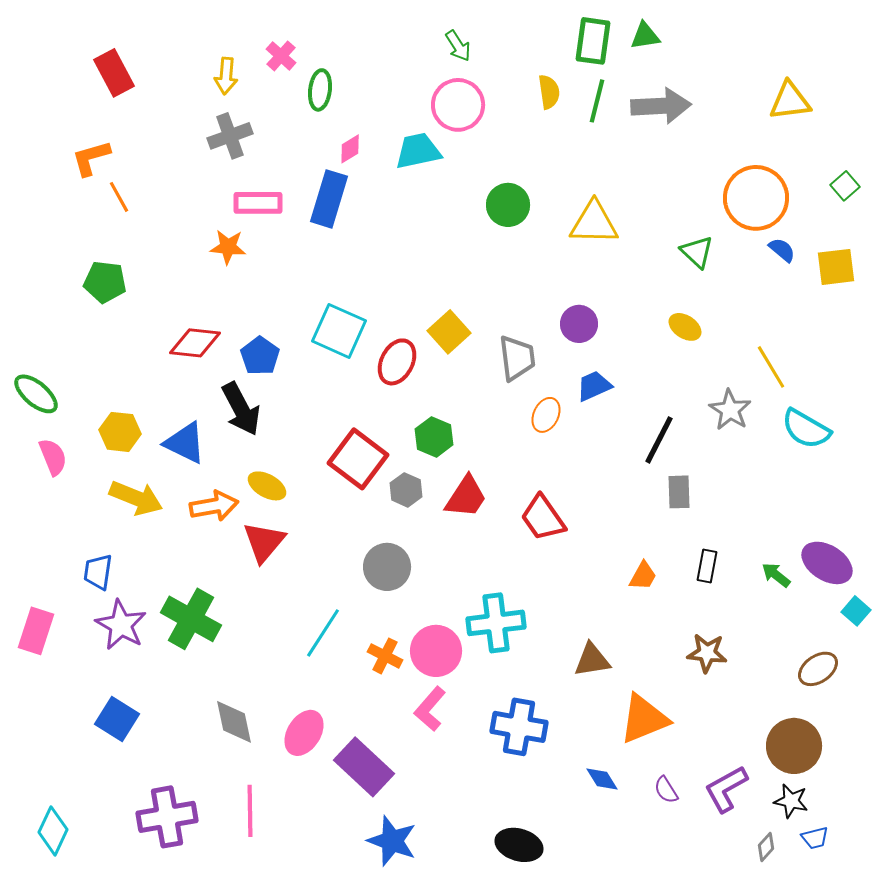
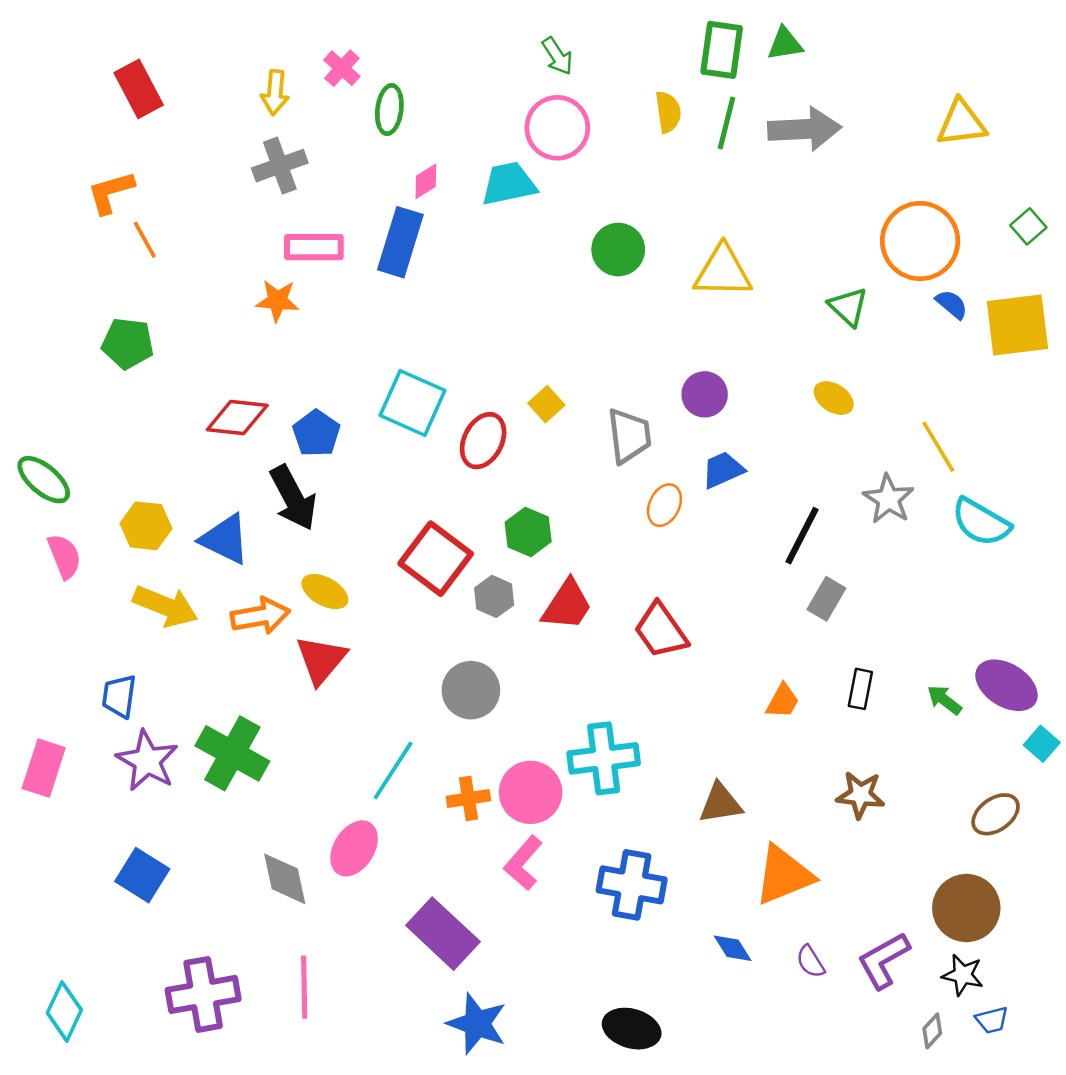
yellow square: (836, 267) -> (1017, 325), size x1.4
yellow square: (449, 332) -> (546, 404), size x0.7
gray rectangle: (679, 492) -> (826, 599), turned 32
orange cross: (385, 656) -> (468, 798), turned -36
pink ellipse: (304, 733) -> (354, 848), moved

